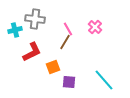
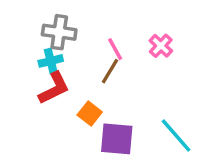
cyan cross: (15, 30) -> (51, 61), moved
orange square: (53, 67) -> (90, 113), turned -32
purple square: (69, 82) -> (117, 139), size x1.5

